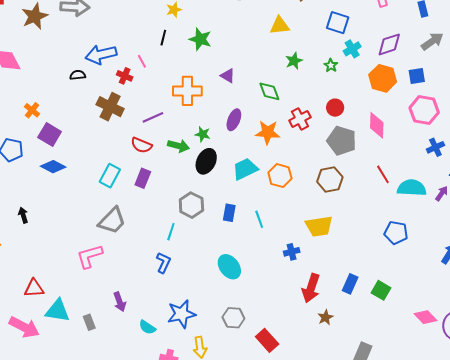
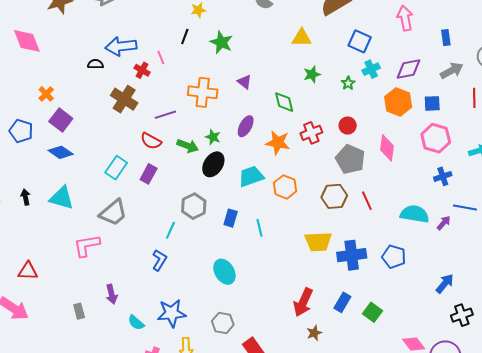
red line: (383, 174) -> (367, 201), moved
blue cross: (292, 252) -> (352, 255), moved, size x1.8
cyan triangle: (58, 311) -> (62, 198), moved

